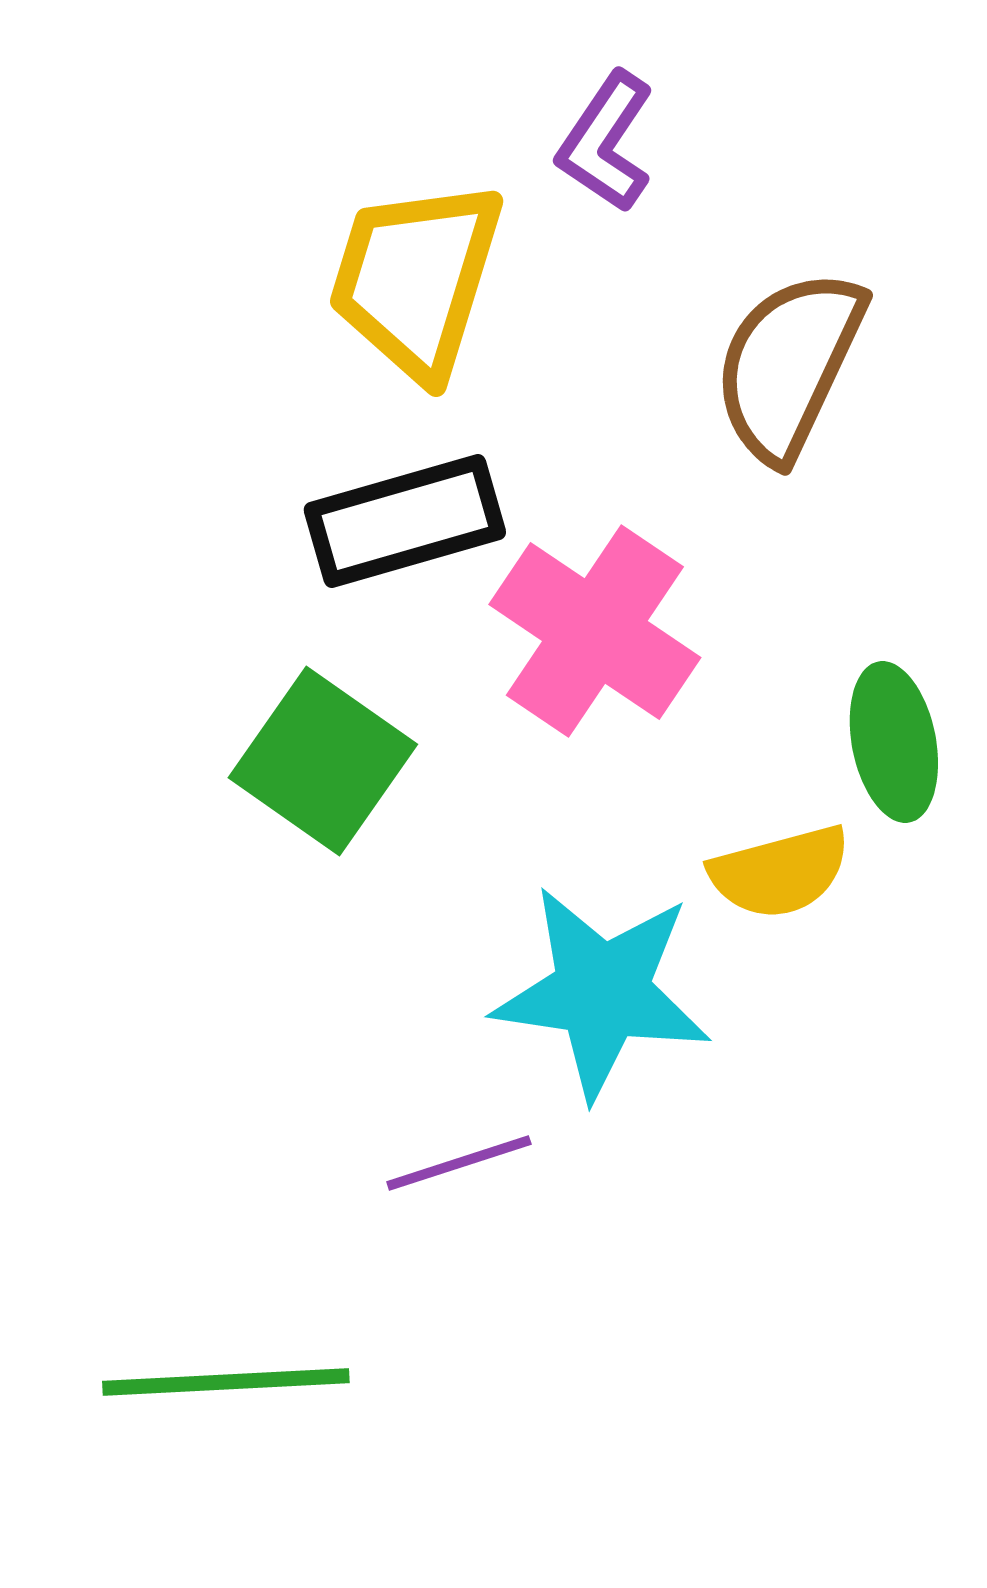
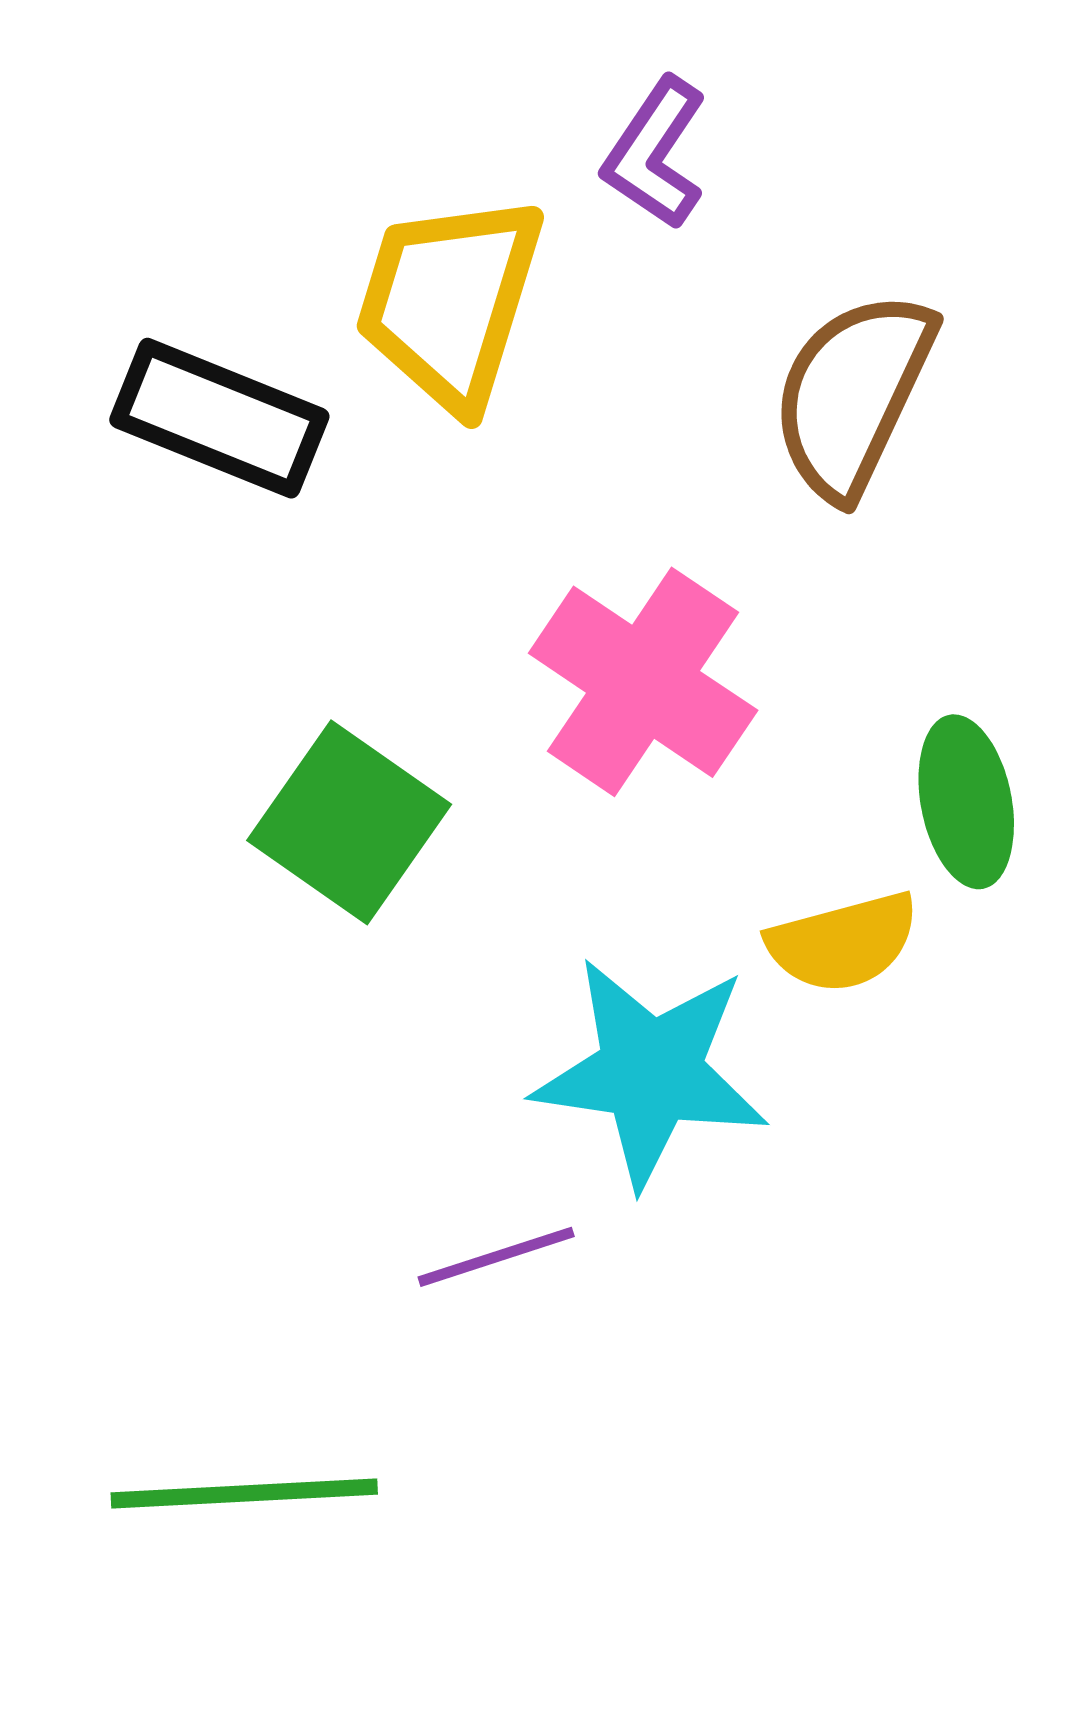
black rectangle: (405, 521) -> (219, 418), moved, turned 38

